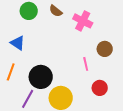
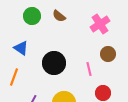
pink cross: (83, 21) -> (100, 24), moved, turned 30
black circle: (41, 77) -> (54, 63), moved

